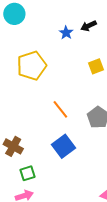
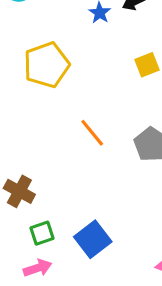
blue square: (63, 146) -> (93, 239), moved

